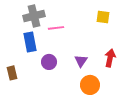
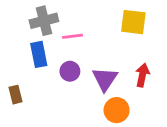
yellow square: (103, 17) -> (133, 22), size x1.5
purple triangle: (81, 61) -> (105, 79), size x1.5
purple circle: (49, 62) -> (70, 71), moved

